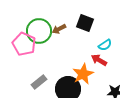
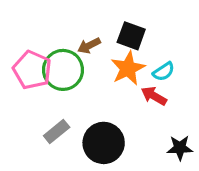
green circle: (39, 31) -> (63, 70), moved
orange star: (83, 74) -> (128, 68), moved

